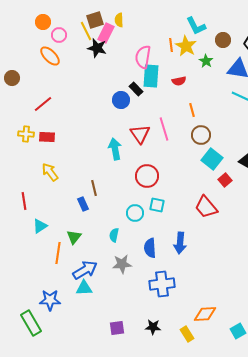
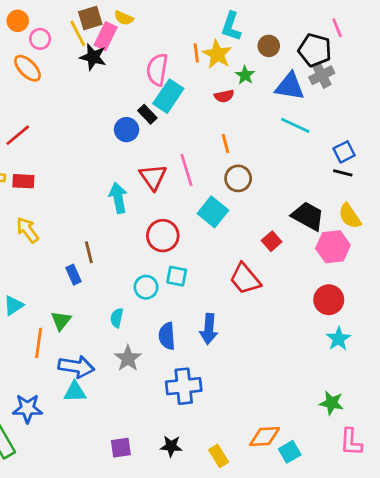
yellow semicircle: (119, 20) -> (124, 18), turned -64
cyan L-shape: (196, 26) -> (231, 26), turned 45
cyan rectangle: (151, 76) -> (168, 96), turned 30
red semicircle: (179, 81) -> (224, 96), moved
cyan square: (212, 159) -> (213, 212), moved
gray star: (122, 264) -> (128, 358), turned -30
blue arrow: (85, 270) -> (76, 367), turned 40
orange diamond: (205, 314) -> (265, 436), moved

